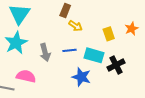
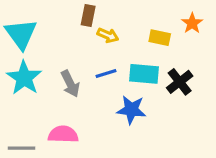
yellow rectangle: (109, 34) -> (160, 38), turned -48
pink semicircle: (26, 76) -> (63, 134), moved

